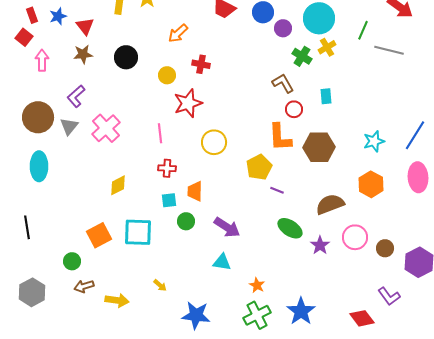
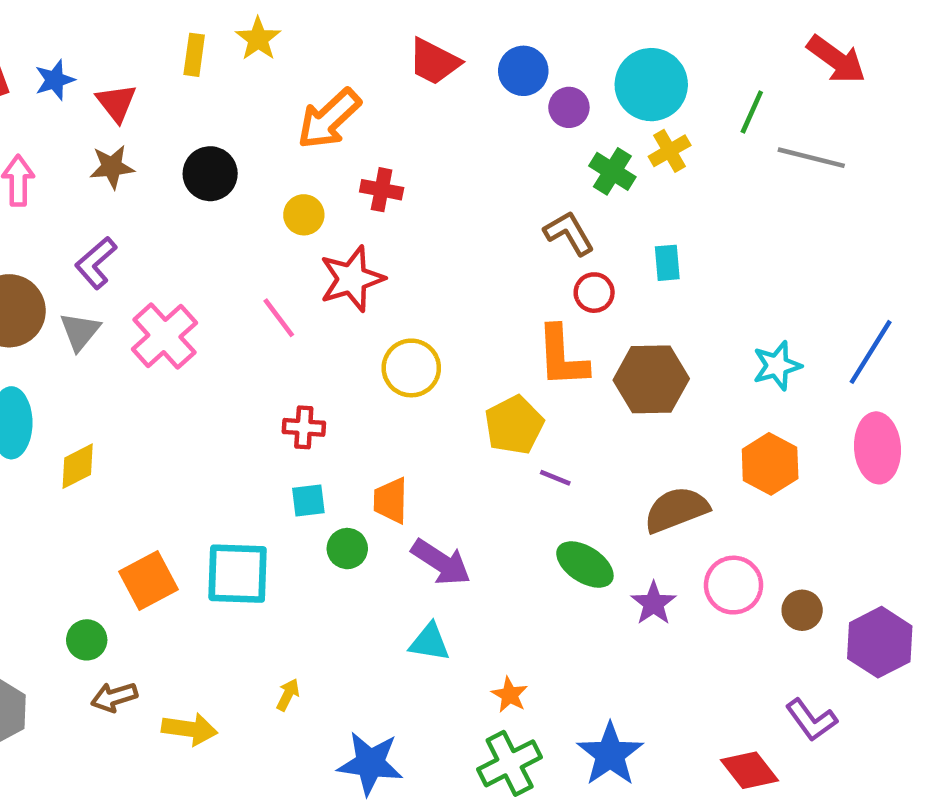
orange arrow: (178, 33) -> (329, 119), size x1.4
pink line: (160, 133) -> (279, 318), moved, turned -30
yellow diamond: (118, 185) -> (78, 466), moved
orange trapezoid: (195, 191) -> (391, 501), moved
yellow arrow: (160, 285) -> (288, 695), turned -104

